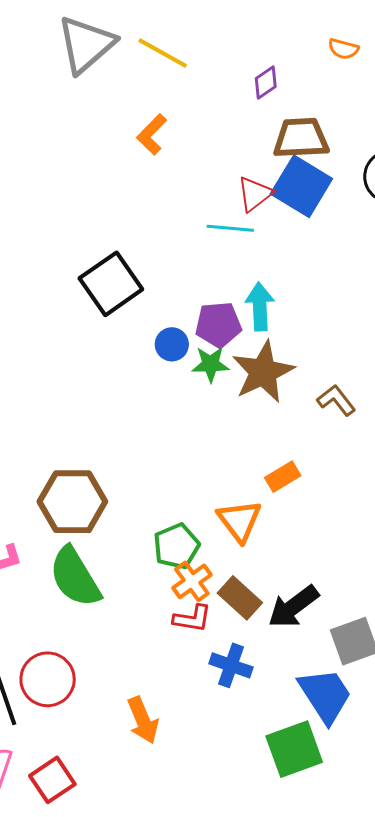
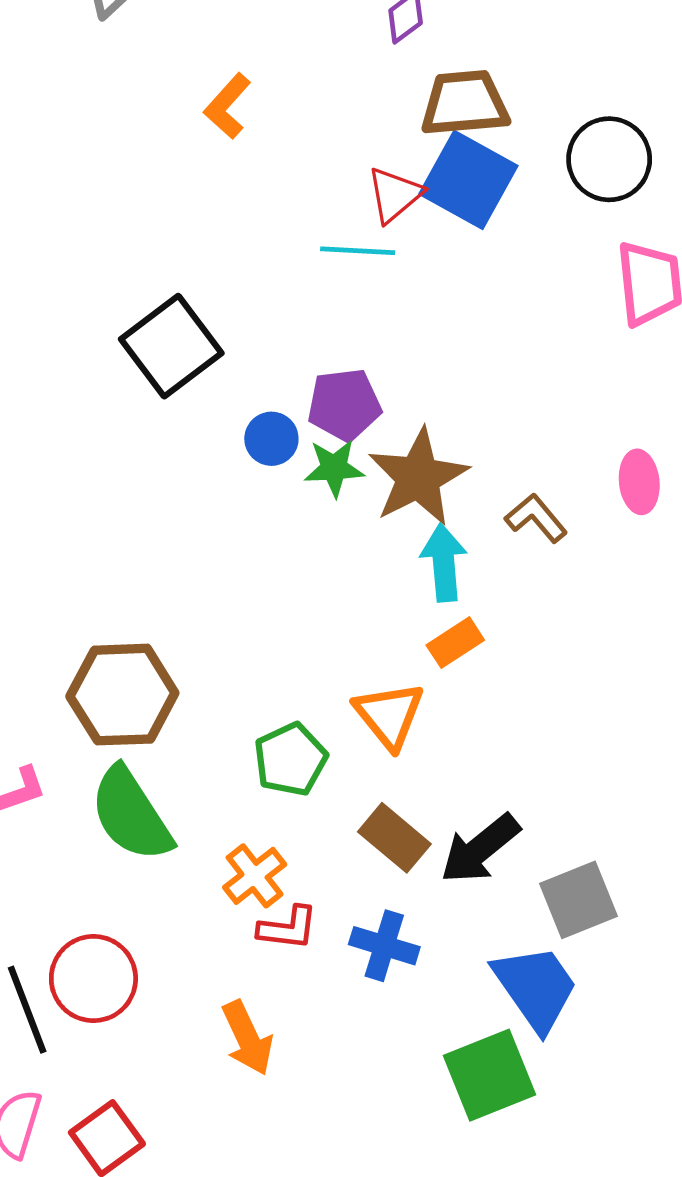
cyan arrow: (260, 307) -> (444, 563), moved
orange cross: (192, 581) -> (255, 876), moved
red L-shape: (192, 619) -> (288, 928), moved

